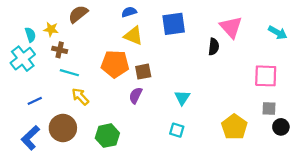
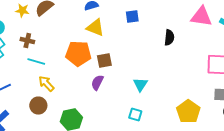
blue square: (174, 24) -> (132, 16), size x0.6
pink triangle: (231, 27) -> (201, 16), moved, turned -40
yellow star: (51, 29) -> (22, 10), moved
brown circle: (63, 128) -> (38, 106), moved, size x0.7

